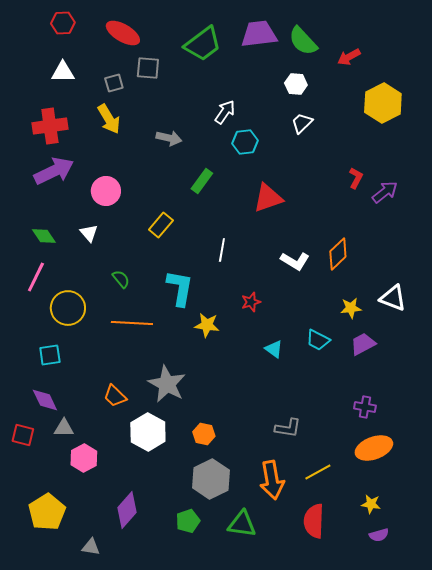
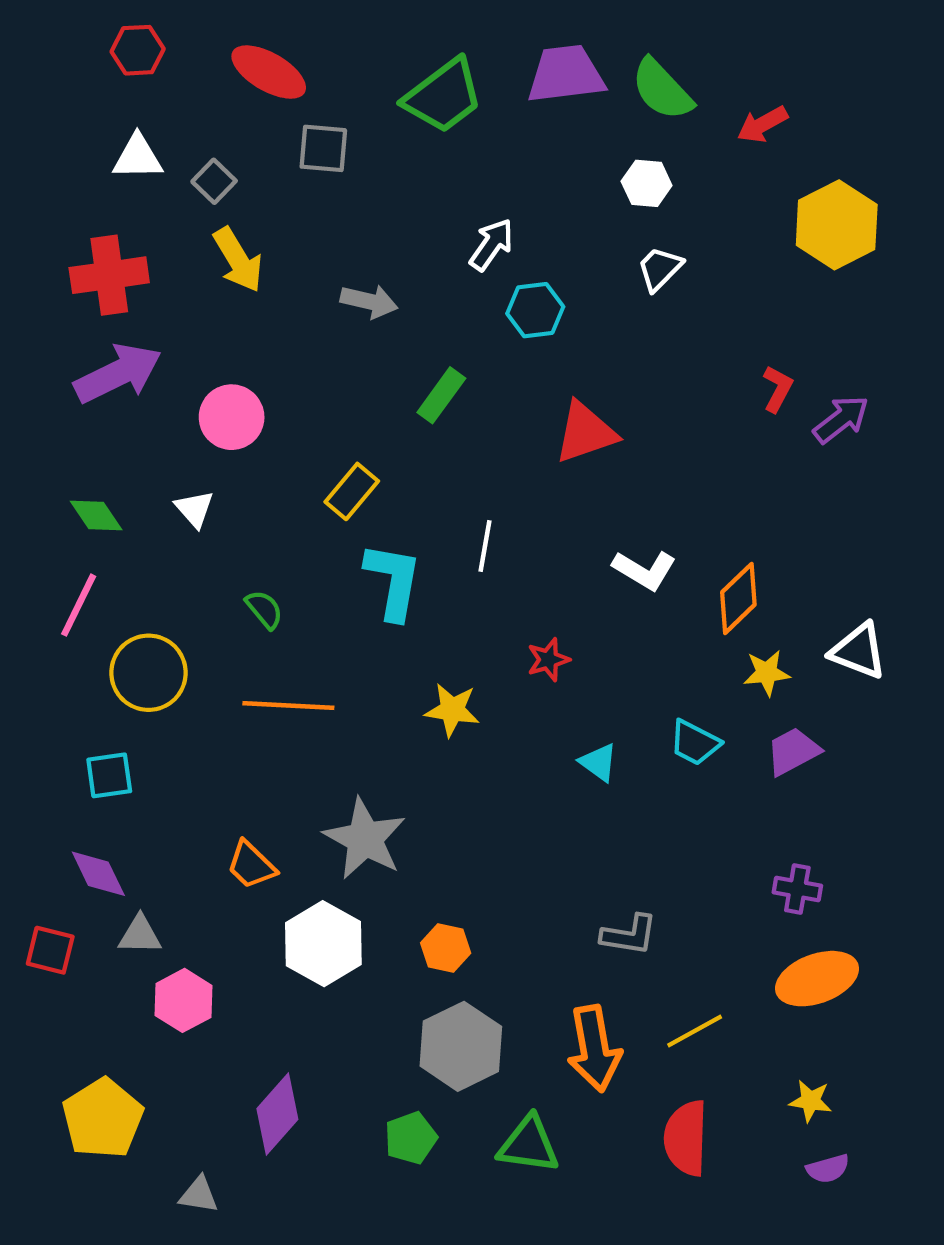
gray square: (114, 83) -> (214, 181), moved, turned -30
orange diamond: (338, 254) -> (738, 598), moved
cyan L-shape: (180, 288) -> (393, 581), moved

